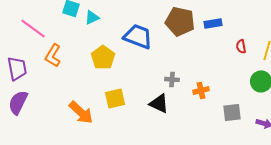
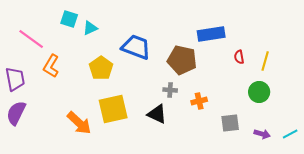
brown pentagon: (180, 21) -> (182, 60), moved
blue rectangle: (213, 23) -> (211, 34), size x1.5
yellow square: (115, 98) -> (113, 109), size x1.4

